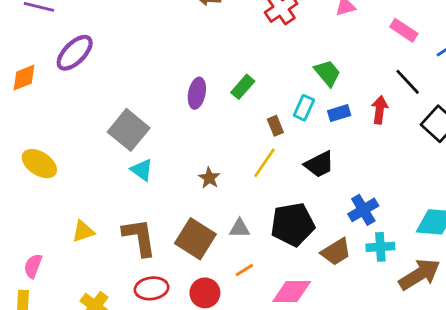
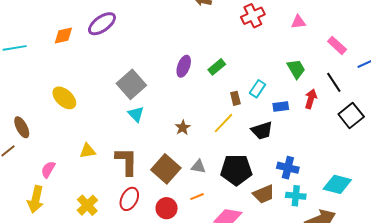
green trapezoid: (327, 73) -> (296, 69), moved
blue rectangle: (339, 113) -> (281, 106), moved
blue cross: (363, 210) -> (288, 168), turned 35
red ellipse: (152, 288) -> (129, 199), turned -65

